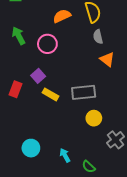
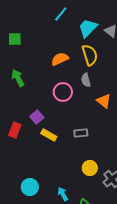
gray semicircle: (98, 37) -> (86, 80), moved
pink circle: (47, 44) -> (63, 92), moved
gray rectangle: (84, 92) -> (81, 133), size x0.6
yellow circle: (94, 118) -> (90, 168), moved

